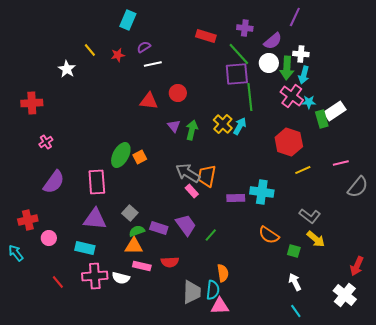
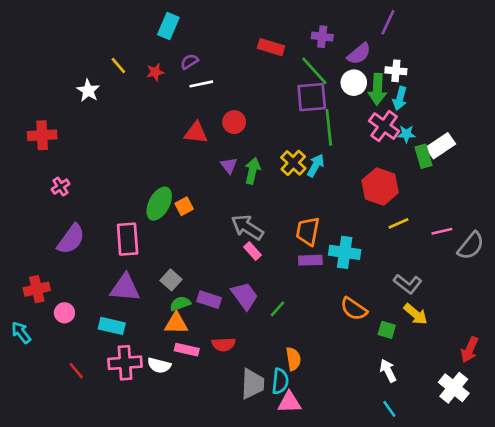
pink line: (341, 163) -> (442, 231), moved
orange trapezoid: (207, 176) -> (308, 231), moved

